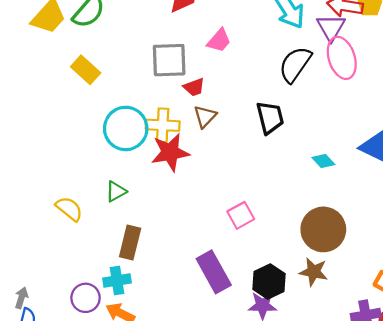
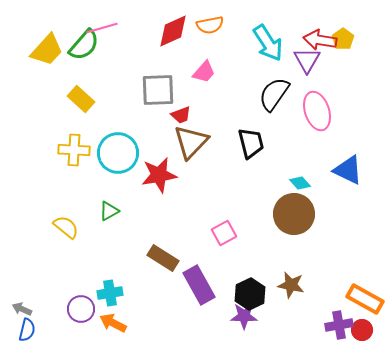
pink ellipse: (342, 58) -> (317, 111), moved
brown triangle: (205, 117) -> (191, 142), size x1.6
yellow cross: (163, 125) -> (74, 150), moved
brown circle: (323, 229) -> (294, 214), moved
brown rectangle: (130, 242) -> (163, 258), moved, turned -72
gray arrow: (21, 298) -> (22, 309), turned -84

